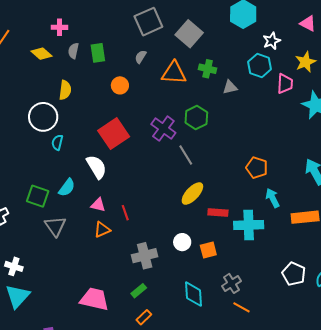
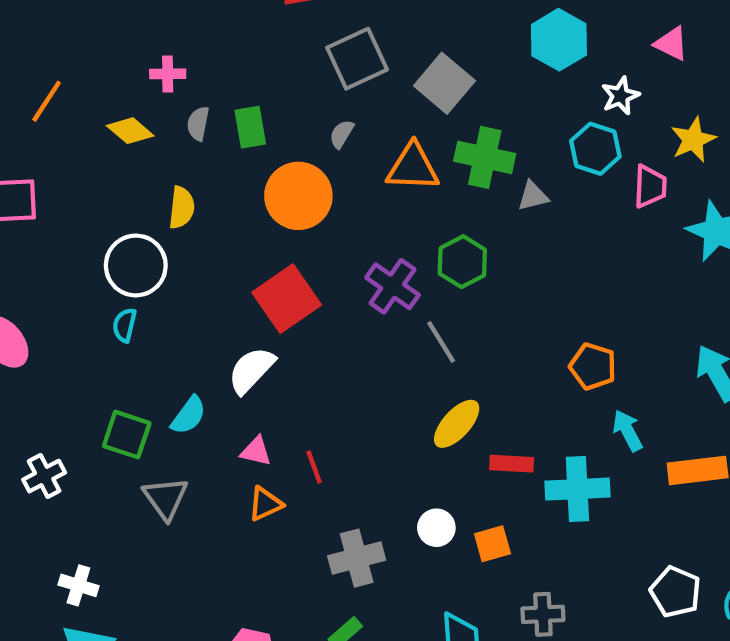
pink triangle: (308, 23) -> (671, 44), moved
green cross: (208, 69) -> (485, 157), size x1.5
orange circle: (120, 85) -> (298, 196), size x1.8
cyan semicircle: (57, 142) -> (125, 325), moved
white semicircle: (97, 167) -> (251, 370), turned -105
gray cross: (232, 283) -> (543, 614), turned 30

